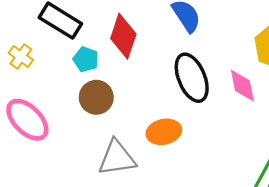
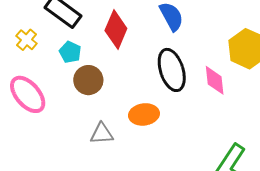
cyan pentagon: (86, 59) -> (70, 52), moved
gray triangle: (117, 158) -> (102, 134), size x0.7

